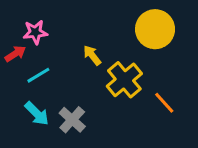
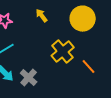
yellow arrow: (92, 55) -> (42, 16), moved

